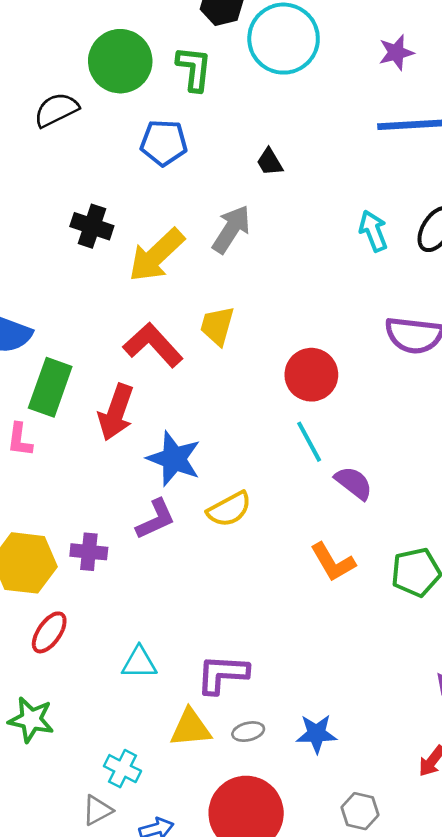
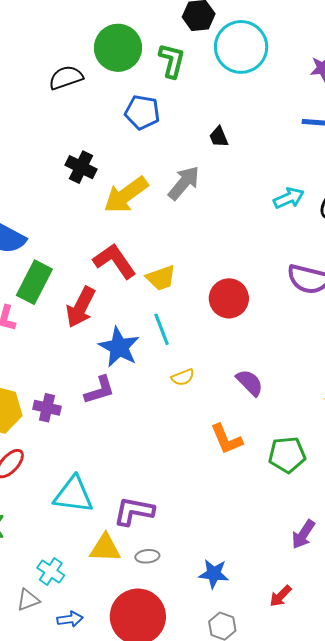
cyan arrow: (373, 231) -> (289, 198), turned 80
yellow trapezoid: (217, 326) -> (161, 278), moved, turned -132
cyan line: (309, 442) -> (162, 329), moved
yellow semicircle: (229, 509) -> (183, 377), moved, size x0.7
cyan triangle: (139, 663) -> (73, 495), size x1.5
blue star: (317, 734) -> (214, 574), moved

